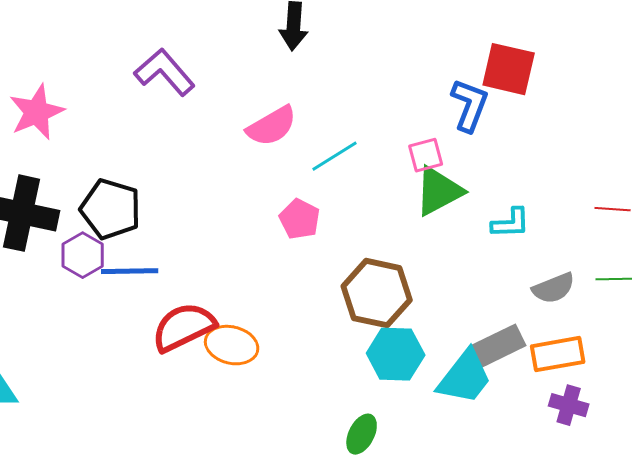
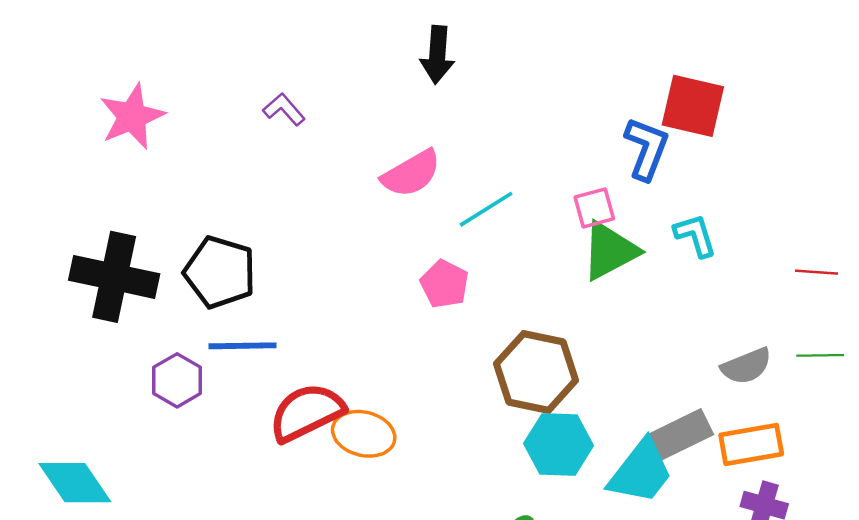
purple L-shape: (165, 72) -> (284, 109), size x0.6
pink star: (37, 112) -> (132, 116), moved
cyan L-shape: (511, 223) -> (695, 235), moved, turned -105
purple hexagon: (83, 255) -> (177, 380), moved

